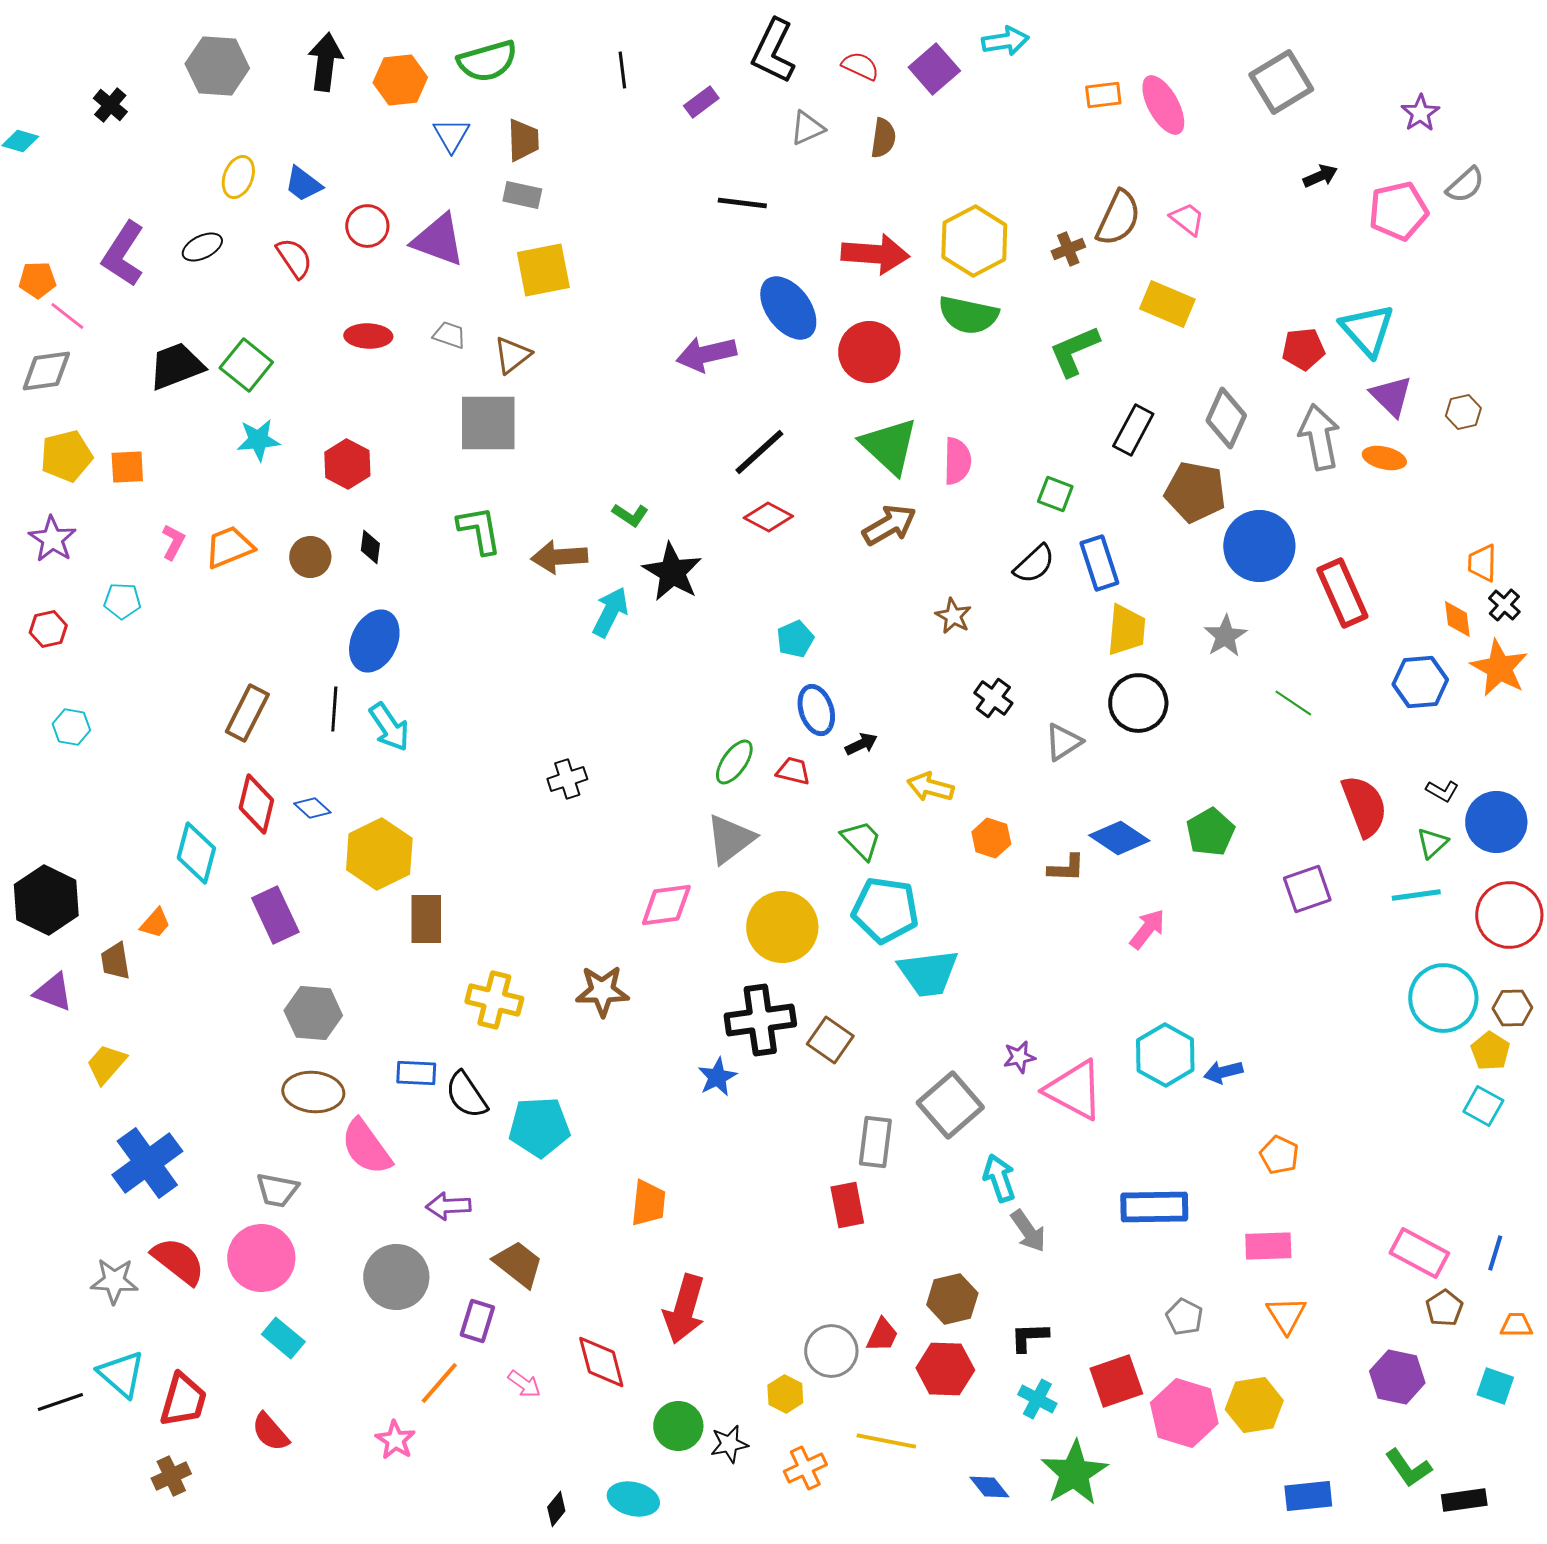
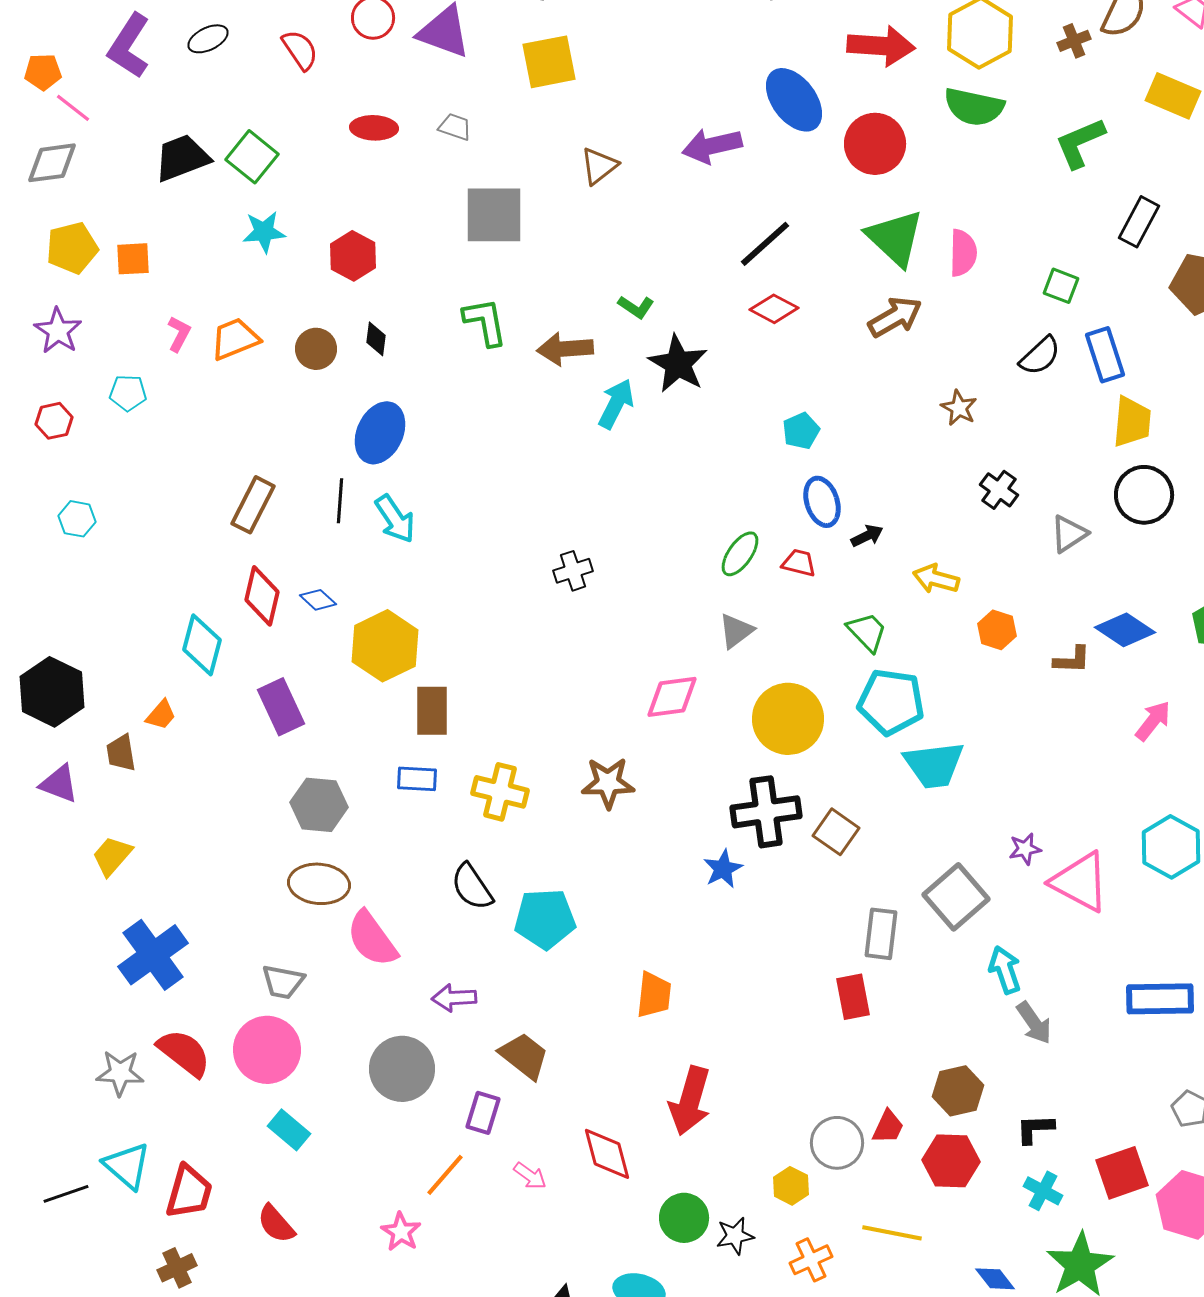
brown triangle: (512, 355) -> (599, 166), moved
gray triangle: (730, 839) -> (736, 631), size x0.7
blue rectangle: (416, 1073) -> (417, 779), moved

